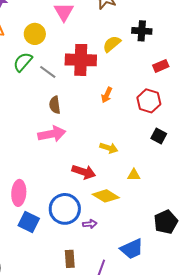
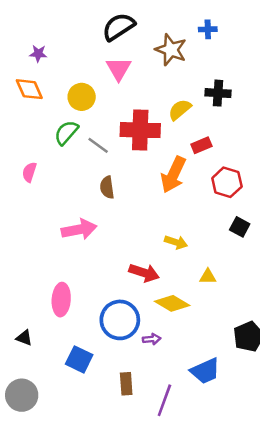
red rectangle: (161, 66) -> (201, 145), moved
orange arrow: (107, 95) -> (173, 175), size x1.8
pink arrow: (52, 134) -> (79, 229), moved
blue square: (29, 222) -> (79, 359), moved

